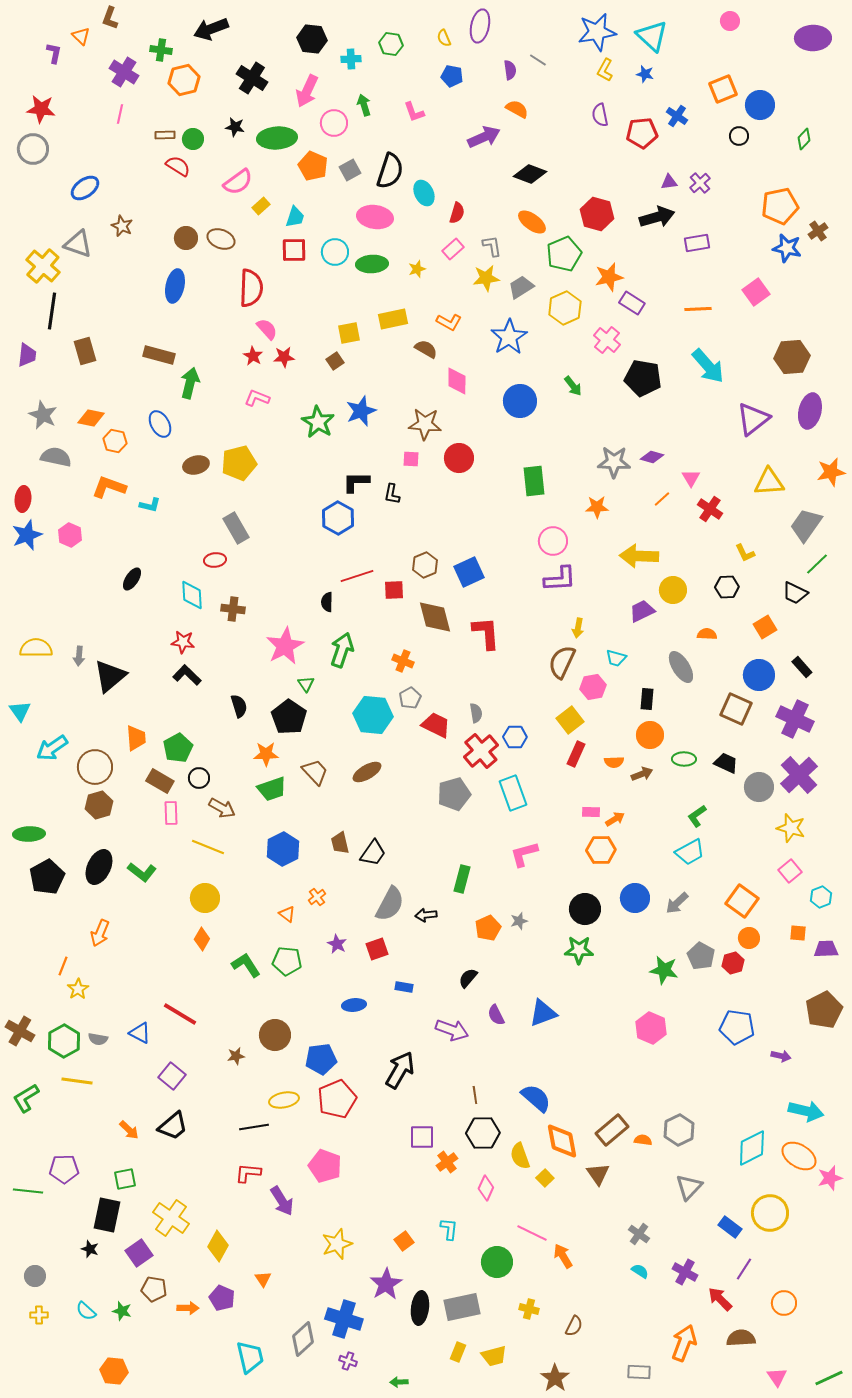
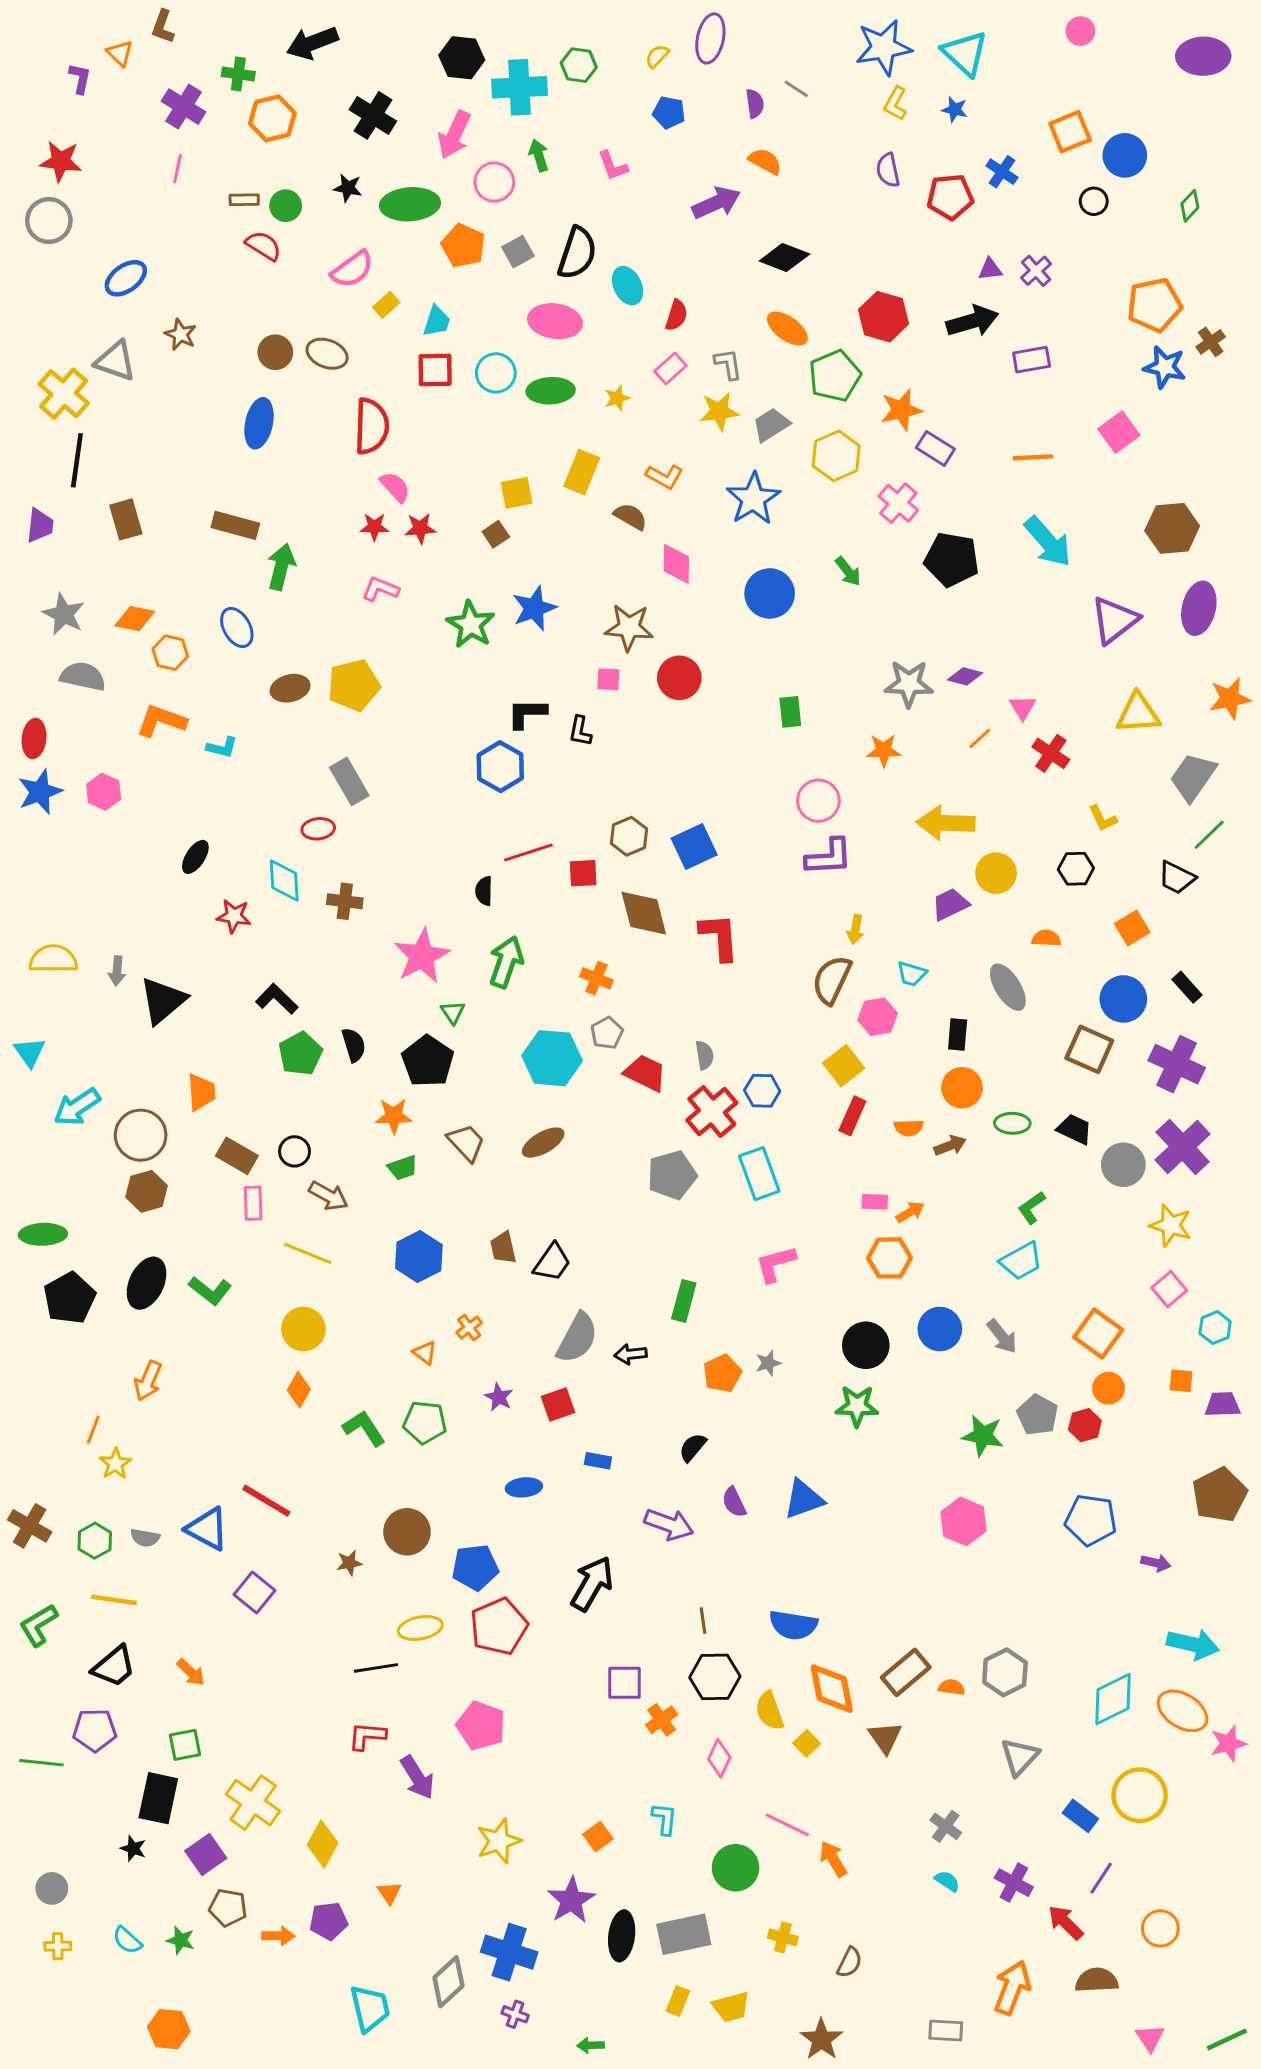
yellow semicircle: (444, 38) -> (657, 56), turned 66
cyan cross: (351, 59) -> (519, 87), size x1.8
yellow rectangle: (393, 319) -> (582, 472), turned -56
red star: (253, 356) -> (374, 527), turned -30
green rectangle: (534, 481) -> (790, 712), size x0.7
red star: (183, 642) -> (234, 916), moved
green pentagon: (178, 748) -> (300, 1054), moved
green trapezoid: (272, 789) -> (403, 1168), size x0.7
gray arrow: (677, 903) -> (1002, 1336), turned -85
blue triangle: (140, 1033) -> (207, 1529), size x1.4
green hexagon: (64, 1041) -> (95, 1541), size x0.7
blue semicircle: (536, 1098) -> (793, 1625), turned 148
black trapezoid: (173, 1126) -> (114, 1666), moved
purple pentagon: (222, 1298) -> (329, 1921), turned -30

